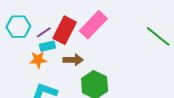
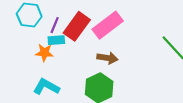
purple line: (44, 32) -> (55, 25), turned -42
brown arrow: (73, 60) -> (107, 58), moved

